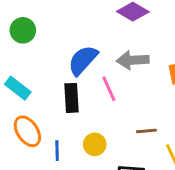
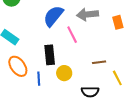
black rectangle: (71, 98) -> (50, 55), moved

